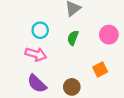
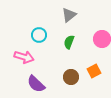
pink arrow: (36, 54) -> (24, 57), moved
brown circle: (72, 87) -> (71, 77), moved

